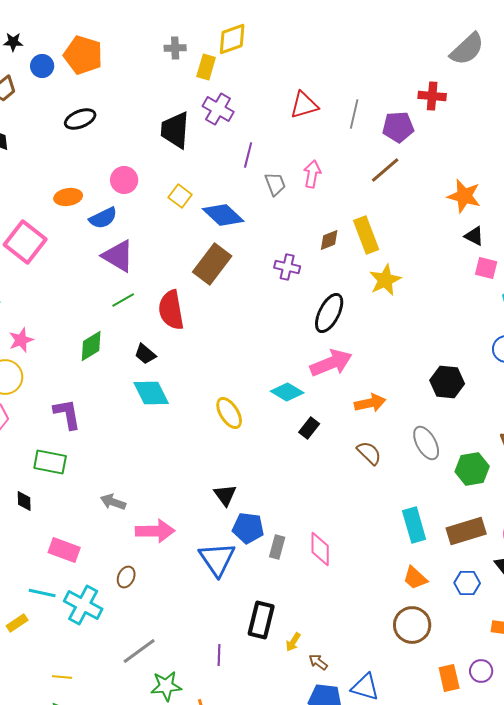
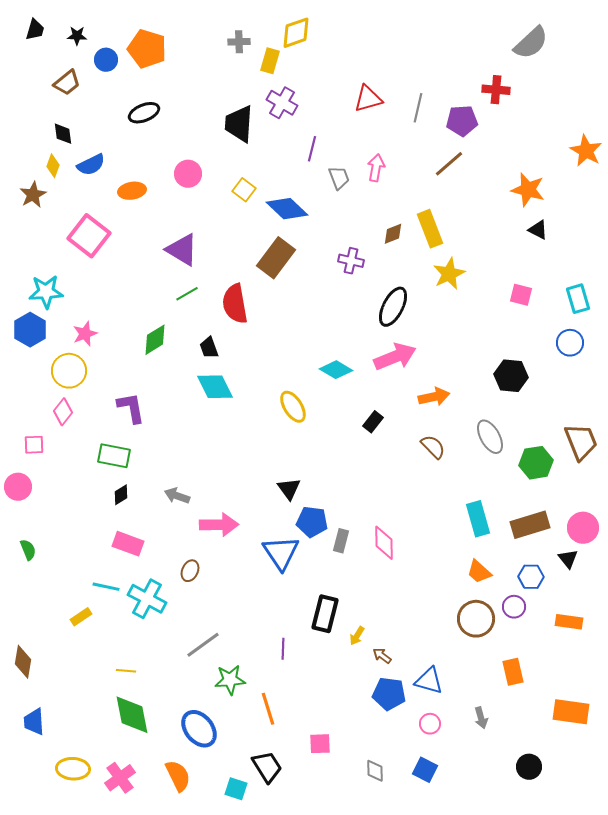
blue semicircle: (103, 218) -> (91, 165), moved
pink square: (486, 268) -> (521, 295), moved
black trapezoid: (145, 354) -> (209, 348), turned 30
cyan diamond: (287, 392) -> (336, 370), moved
black diamond: (24, 501) -> (121, 495), moved, turned 60
purple circle: (481, 671) -> (514, 607), moved

